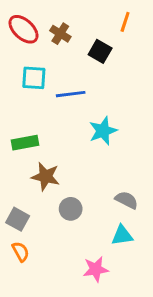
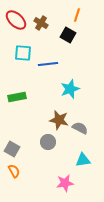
orange line: (125, 22) -> (77, 15), moved
brown star: (46, 176) -> (59, 120), moved
gray semicircle: (127, 200) -> (80, 128), moved

